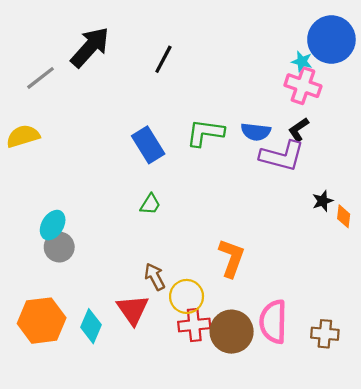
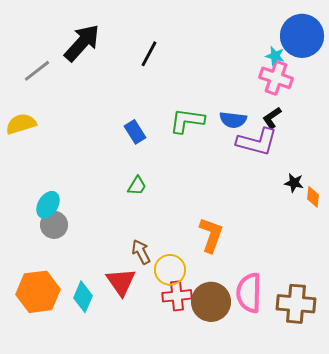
blue rectangle: (148, 145) -> (135, 132), size x0.7
black star: (323, 201) -> (294, 183), turned 30
brown cross: (325, 334) -> (296, 304), size x1.5

